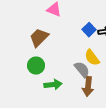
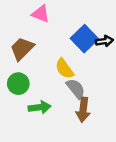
blue square: (89, 30) -> (84, 39), size x1.5
yellow semicircle: (92, 58) -> (64, 69), moved

